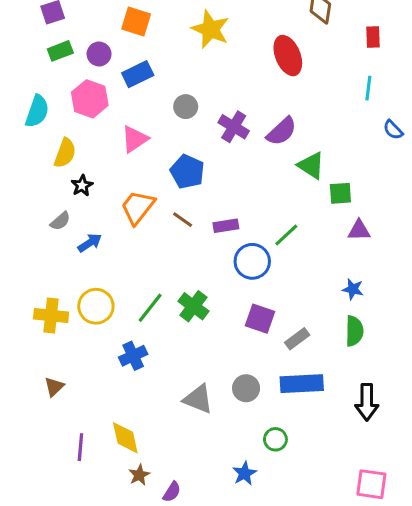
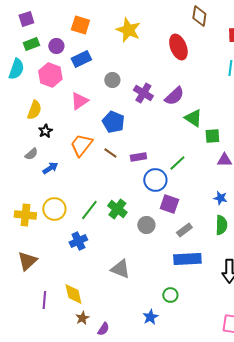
cyan semicircle: (37, 111) -> (16, 69), moved
purple square: (260, 319) -> (169, 204), moved
brown triangle: (54, 387) -> (27, 261), size x1.5
gray circle: (246, 388) -> (146, 225), moved

